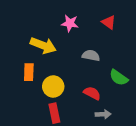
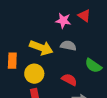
pink star: (70, 23) -> (63, 21), moved
yellow arrow: (43, 45) -> (41, 48), moved

